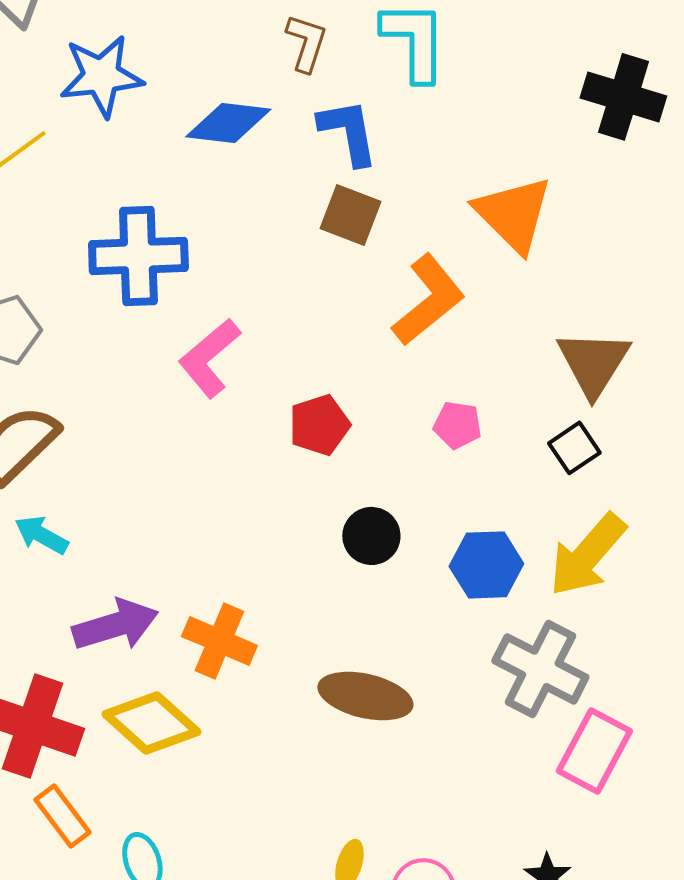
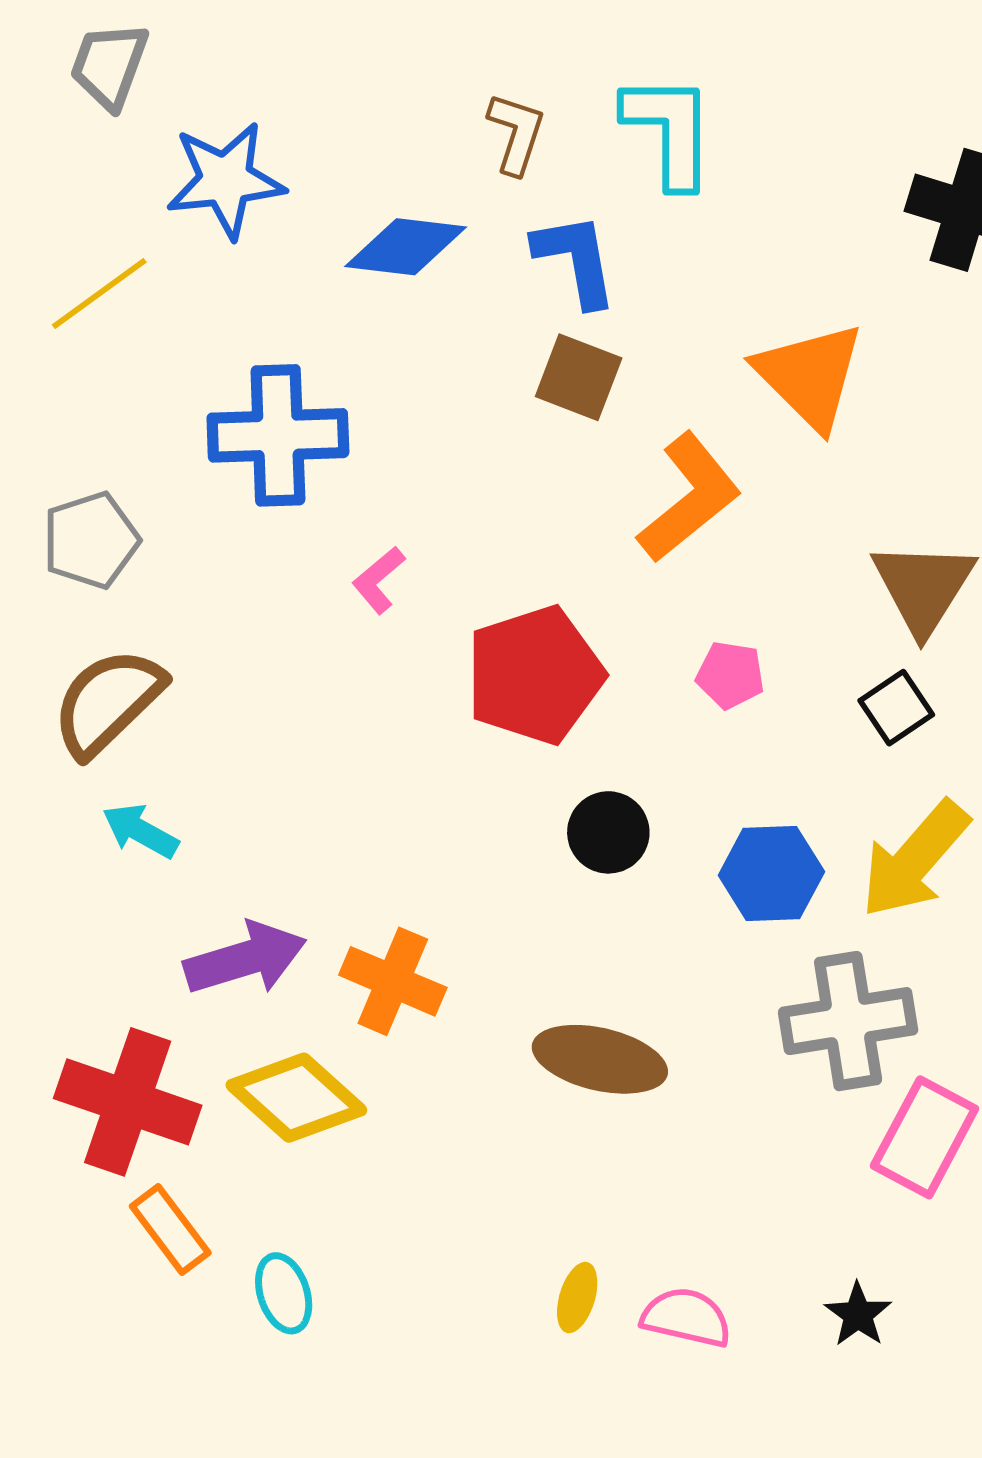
pink L-shape: (209, 358) -> (379, 580), size x0.6
red pentagon: (319, 425) -> (535, 675), size x1.6
gray cross: (540, 669) -> (848, 1021), turned -36

